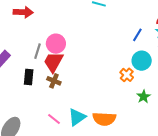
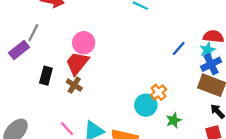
gray line: (37, 51) -> (33, 33), moved
cyan circle: (142, 61) -> (146, 105), moved

